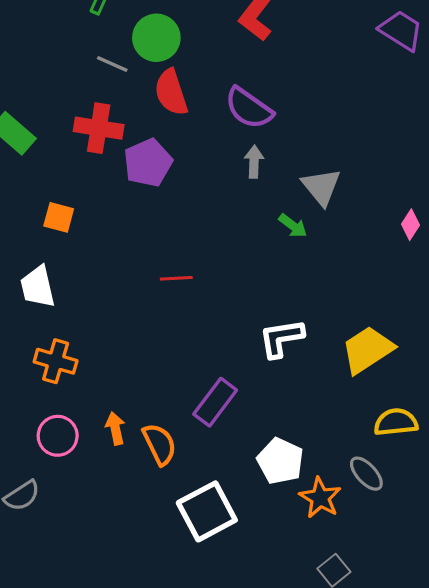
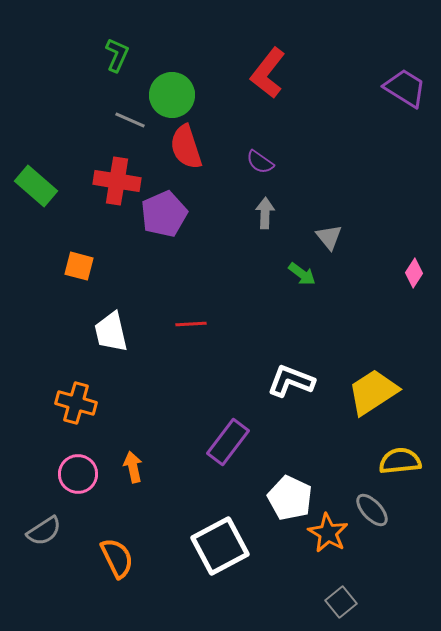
purple semicircle: (249, 108) -> (260, 162), size x0.6
gray triangle: (321, 187) -> (329, 237), size x0.7
white trapezoid: (38, 287) -> (111, 332), moved
white L-shape: (281, 338) -> (291, 381), turned 30
orange semicircle: (160, 444) -> (117, 558), moved

